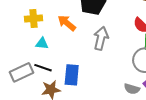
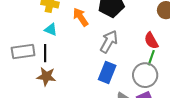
black line: (43, 68) -> (45, 53), turned 54
blue rectangle: (72, 75) -> (107, 73), moved

